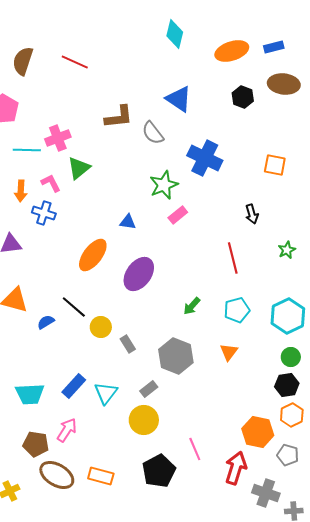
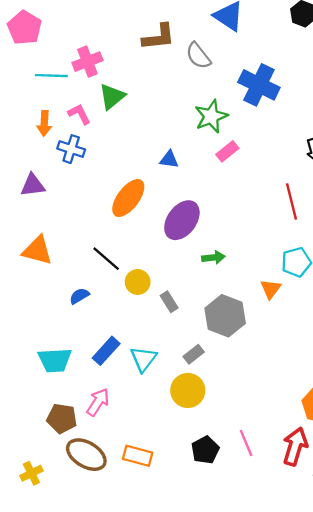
green arrow: (192, 306) -> (213, 257), moved, turned -138
blue semicircle: (46, 322) -> (79, 296), moved
orange triangle: (229, 352) -> (271, 289), moved
pink line: (195, 449) -> (246, 443), moved
black pentagon: (159, 471) -> (205, 450), size x0.7

